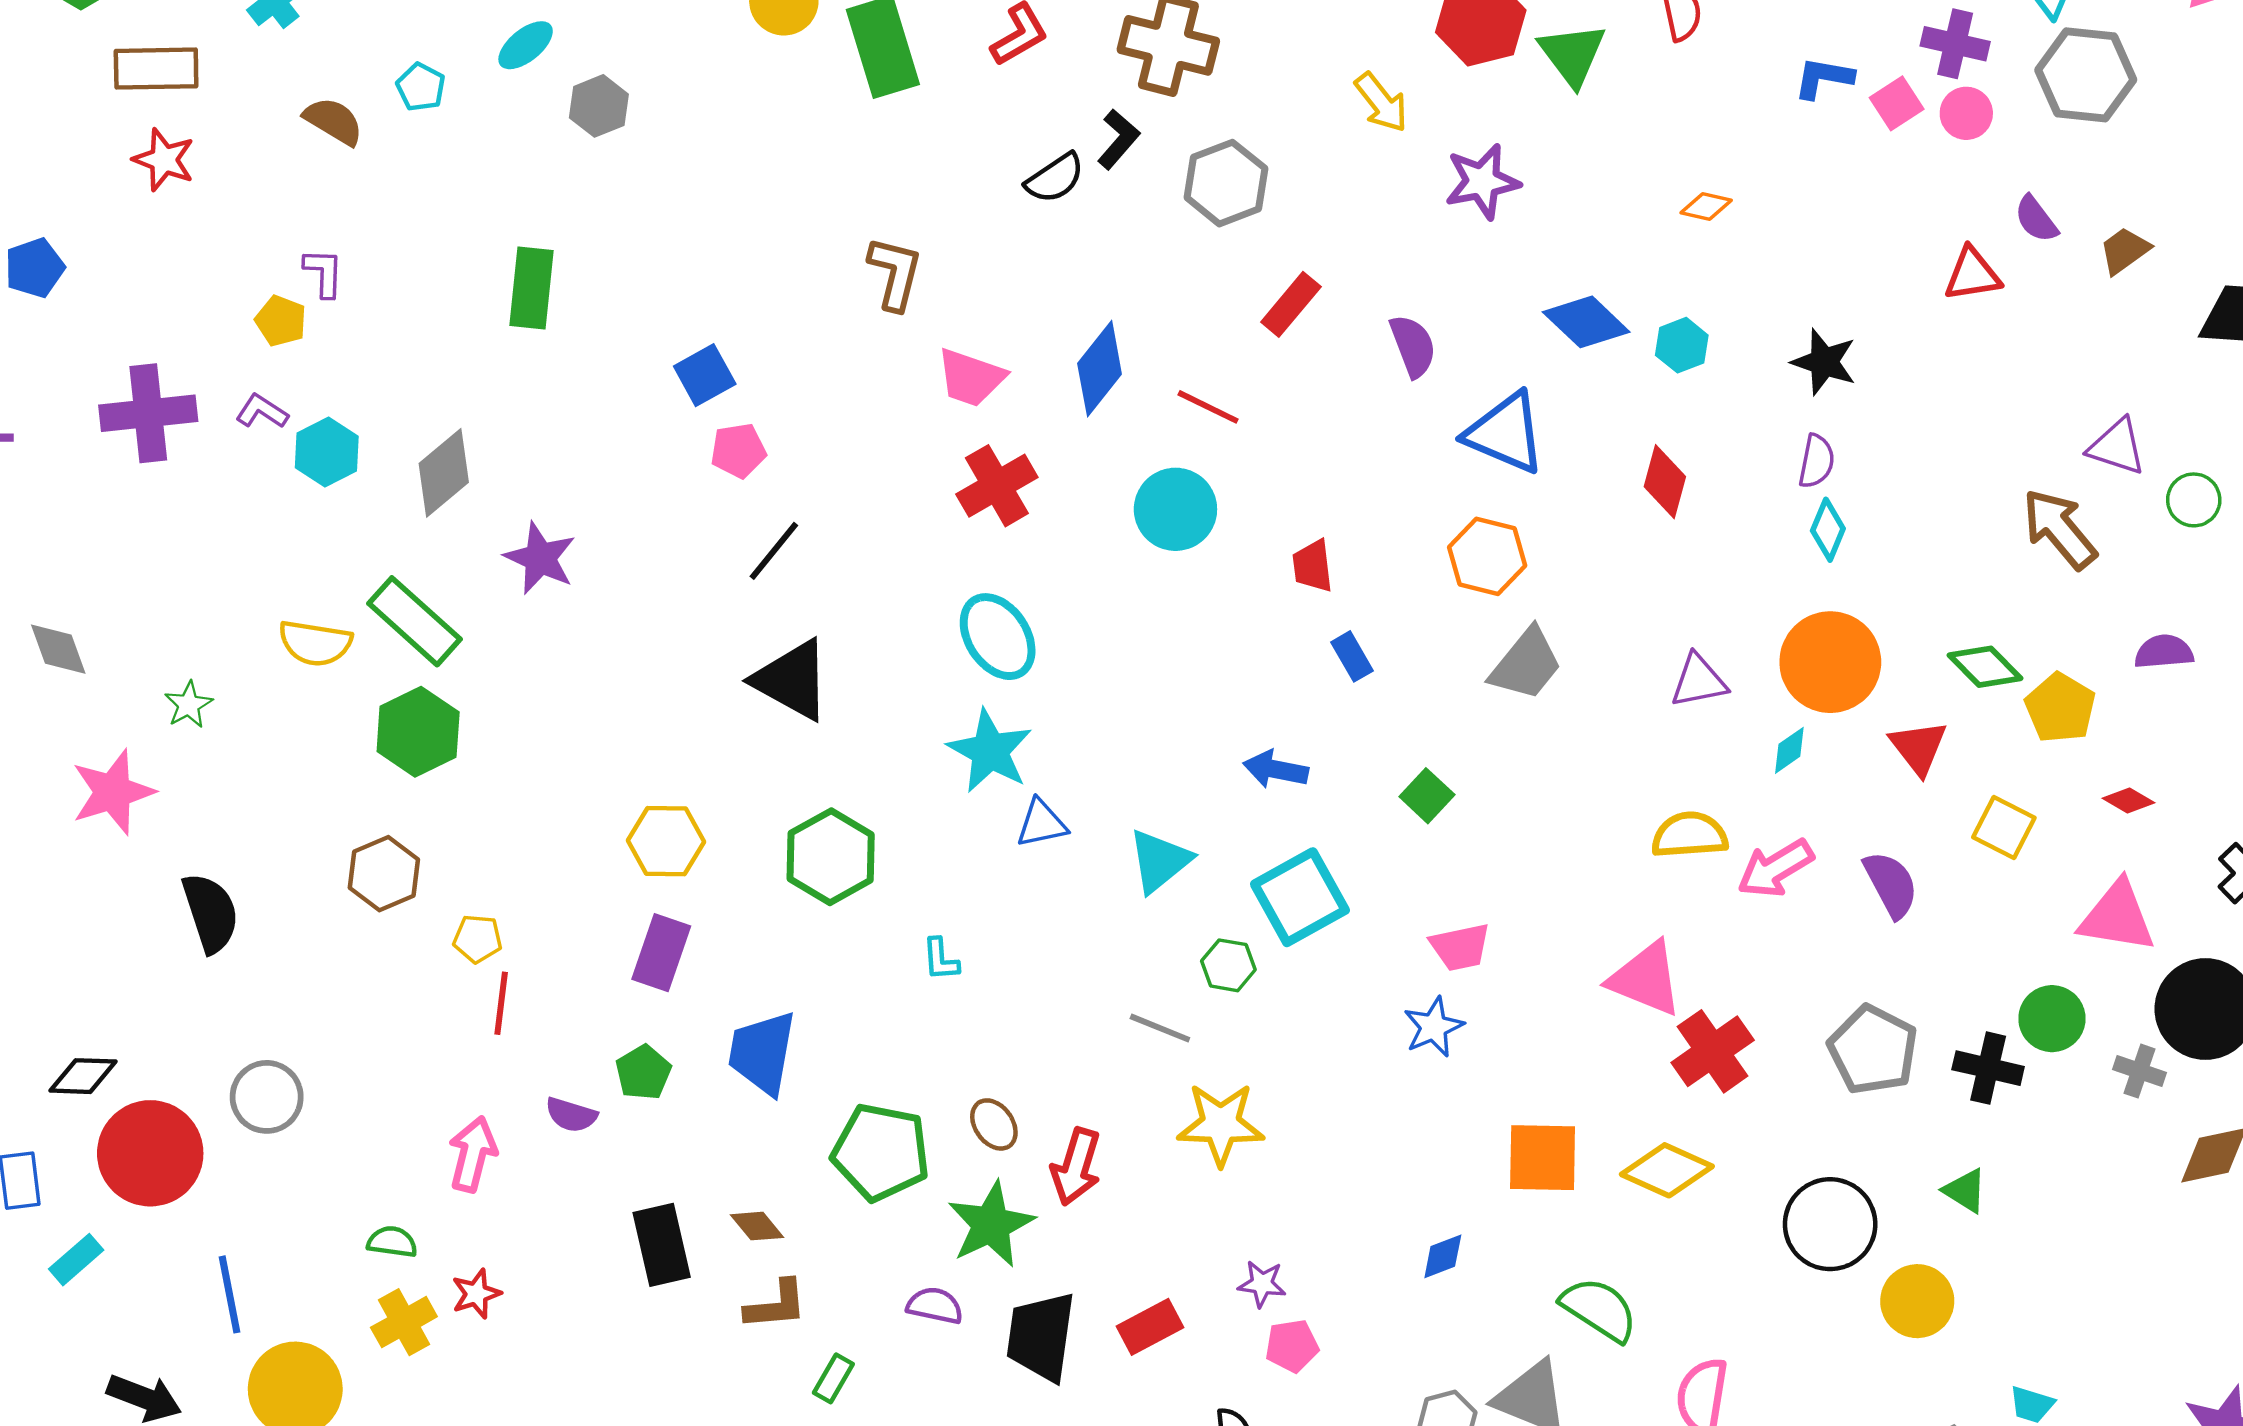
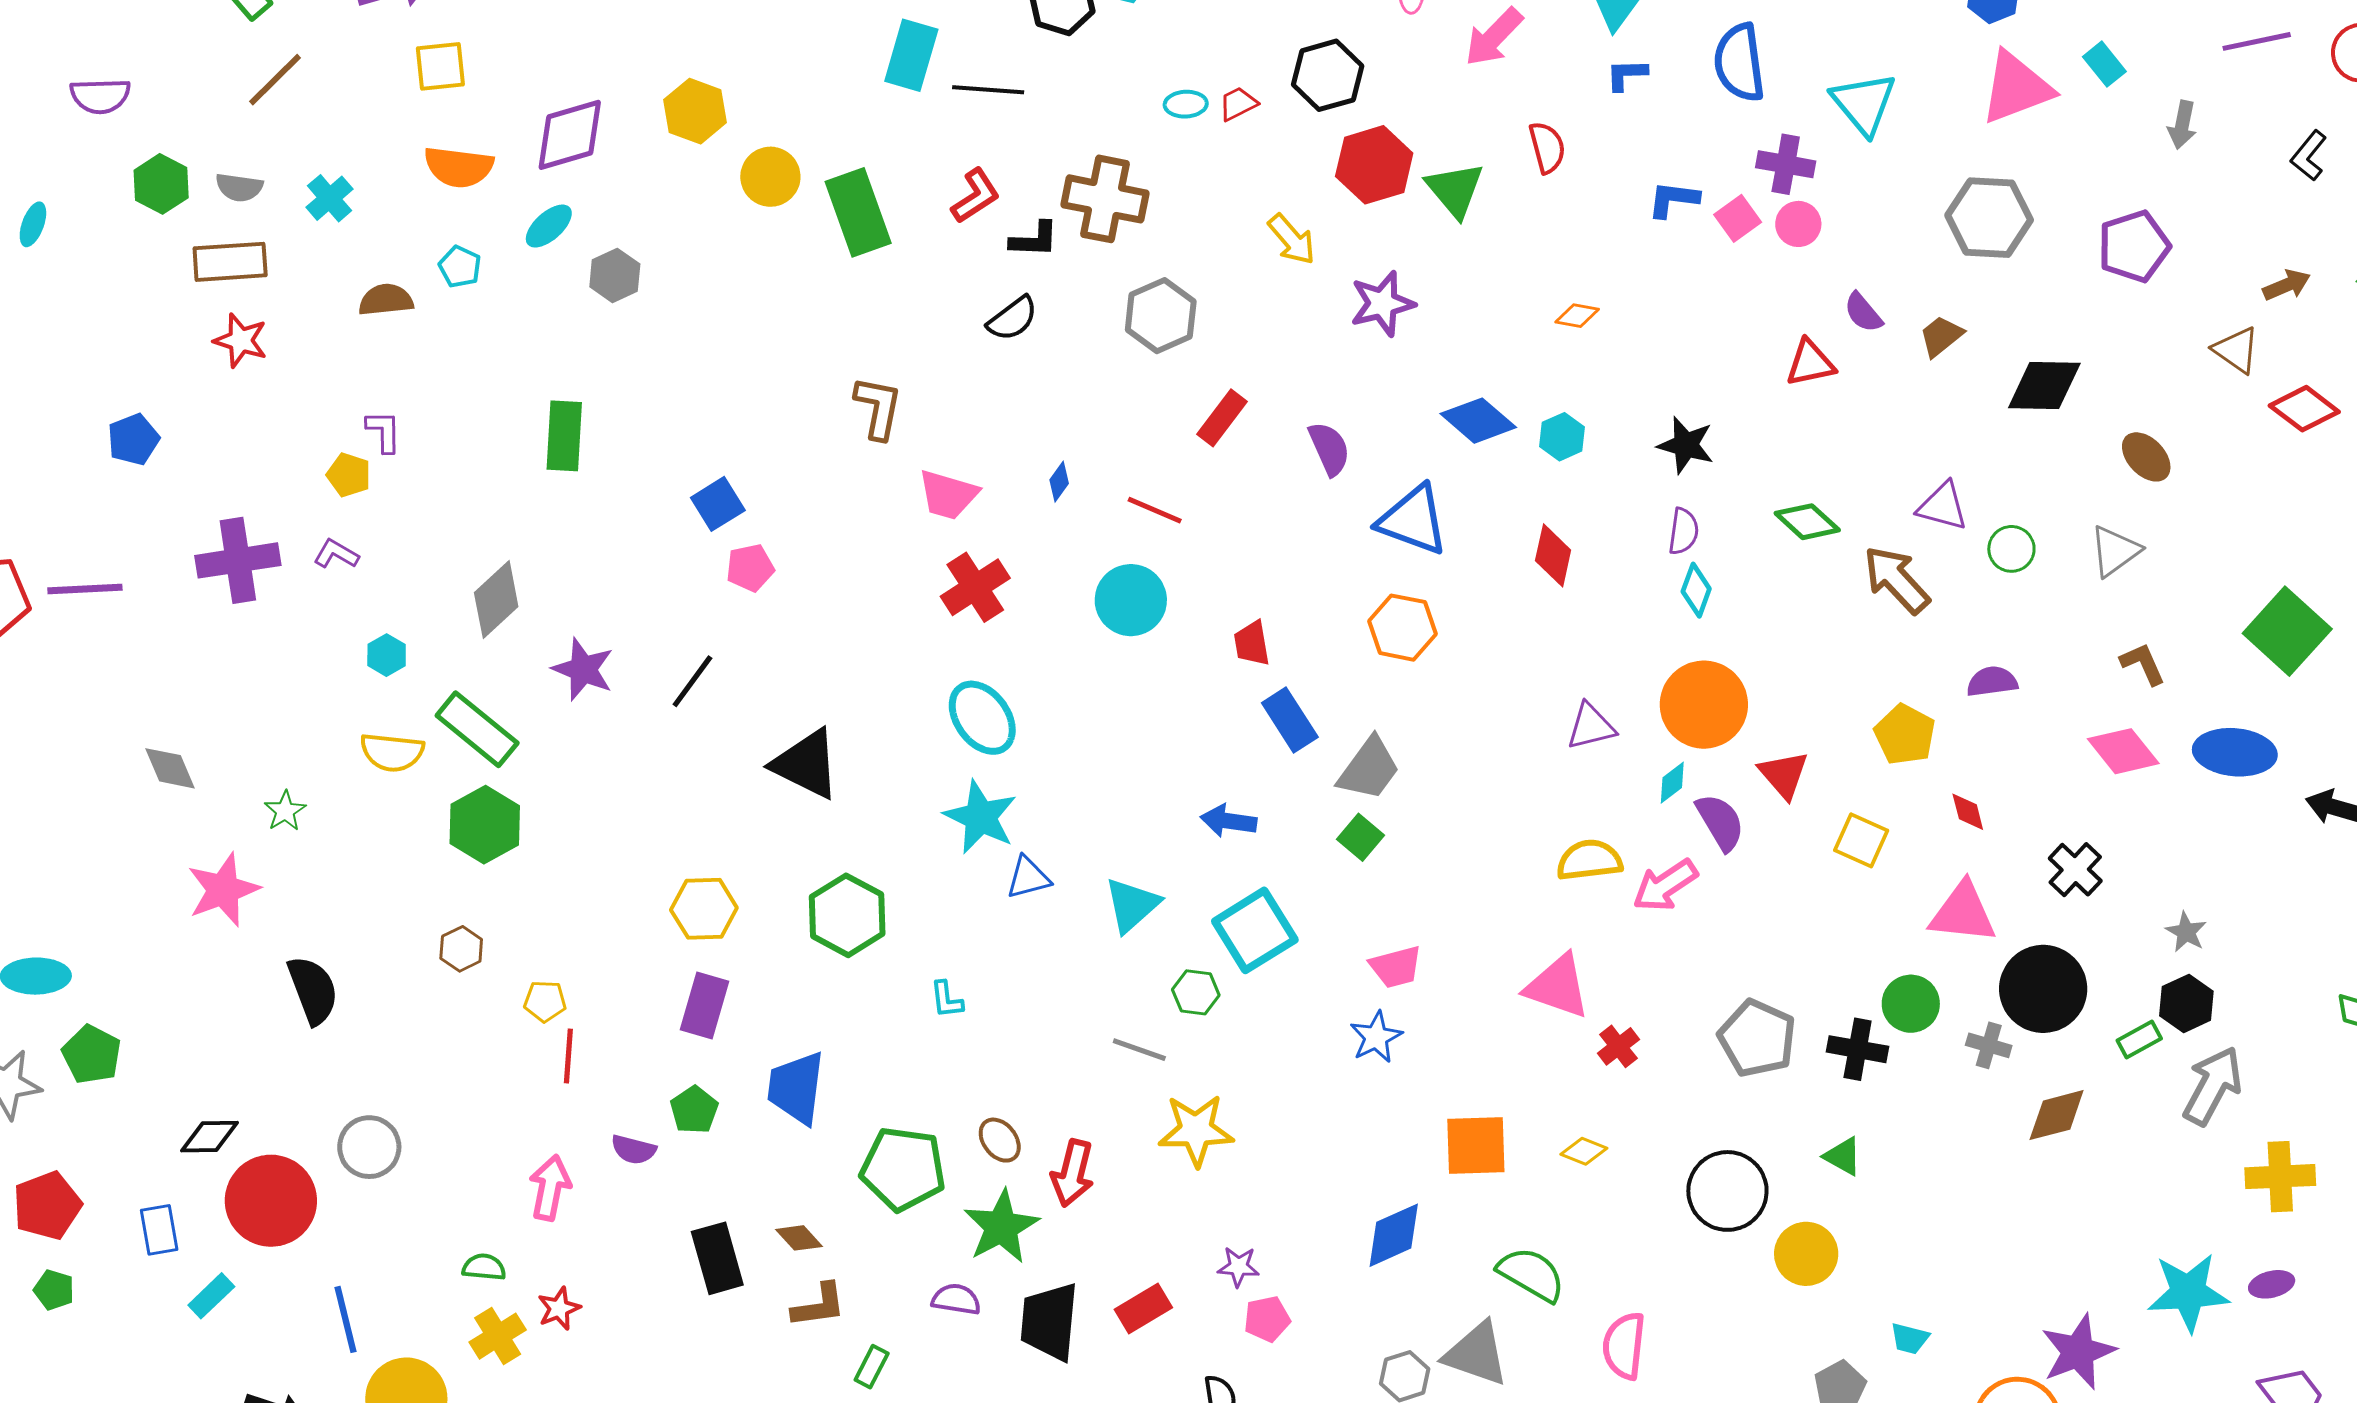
gray hexagon: (2086, 75) -> (1989, 218), moved
brown semicircle: (334, 121) -> (386, 300), turned -34
black L-shape: (1118, 139) -> (1034, 240), moved, turned 54
blue diamond: (1100, 369) -> (1059, 482), size x0.5
cyan hexagon: (327, 452) -> (387, 655), moved, size x0.7
black line: (774, 551) -> (692, 681), moved
blue rectangle: (1352, 656) -> (1290, 720), size x1.5
gray trapezoid: (1526, 664) -> (1369, 769), moved
green diamond: (1985, 667) -> (1807, 522), moved
red diamond: (2129, 800) -> (1968, 812), turned 48
brown hexagon: (384, 874) -> (461, 949), size x0.7
purple semicircle: (1891, 884) -> (1720, 822), moved
red cross: (1713, 1051) -> (1618, 1046), size x0.6
yellow diamond: (1667, 1170) -> (1584, 1151), size x0.6
blue diamond: (1443, 1256) -> (1394, 1235), size x1.6

